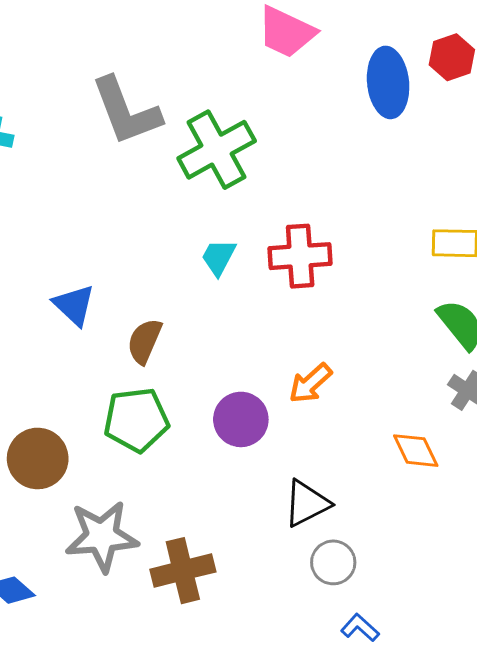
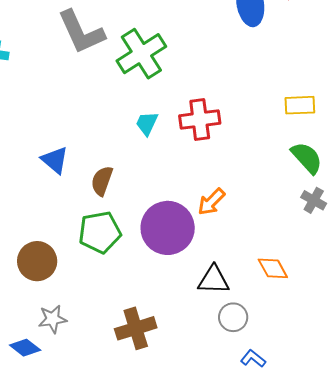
purple circle: (241, 419) -> (168, 228), size x1.5
orange diamond: (416, 451) -> (273, 268), moved
black triangle: (307, 503) -> (214, 280), turned 32
gray star: (102, 536) -> (53, 319), moved, size x0.6

